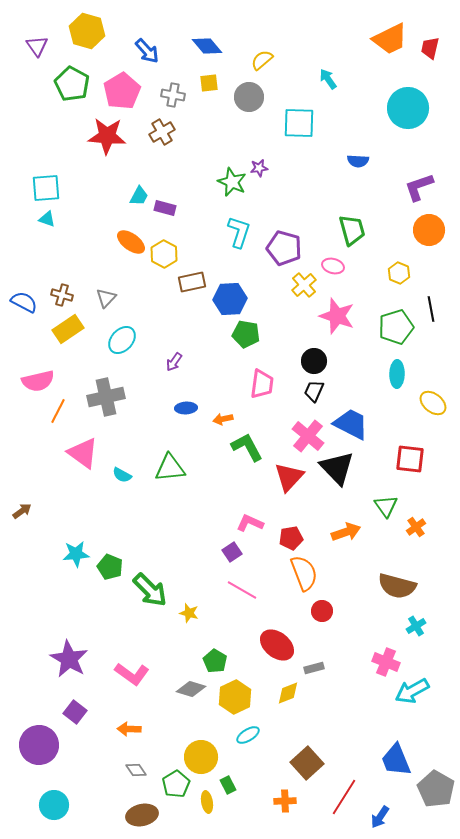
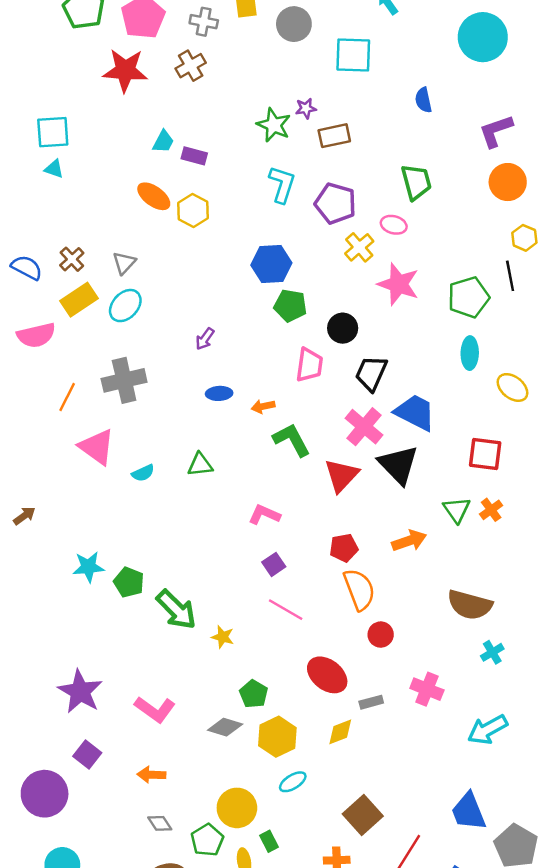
blue semicircle: (358, 161) -> (423, 100), turned 75
yellow hexagon: (399, 273) -> (524, 238), moved
brown rectangle: (192, 282) -> (334, 136), moved
brown cross: (62, 295) -> (72, 259), turned 30
cyan ellipse: (122, 340) -> (125, 306), moved
black circle: (314, 361) -> (343, 328), moved
pink semicircle: (38, 381) -> (36, 335), moved
black trapezoid: (314, 391) -> (371, 373), size x1.4
green triangle: (170, 468) -> (200, 465), size x0.7
cyan semicircle: (122, 475) -> (143, 473), turned -54
pink L-shape: (250, 523) -> (264, 515), moved
orange cross: (416, 527) -> (491, 510), moved
pink cross: (386, 662) -> (427, 689), moved

